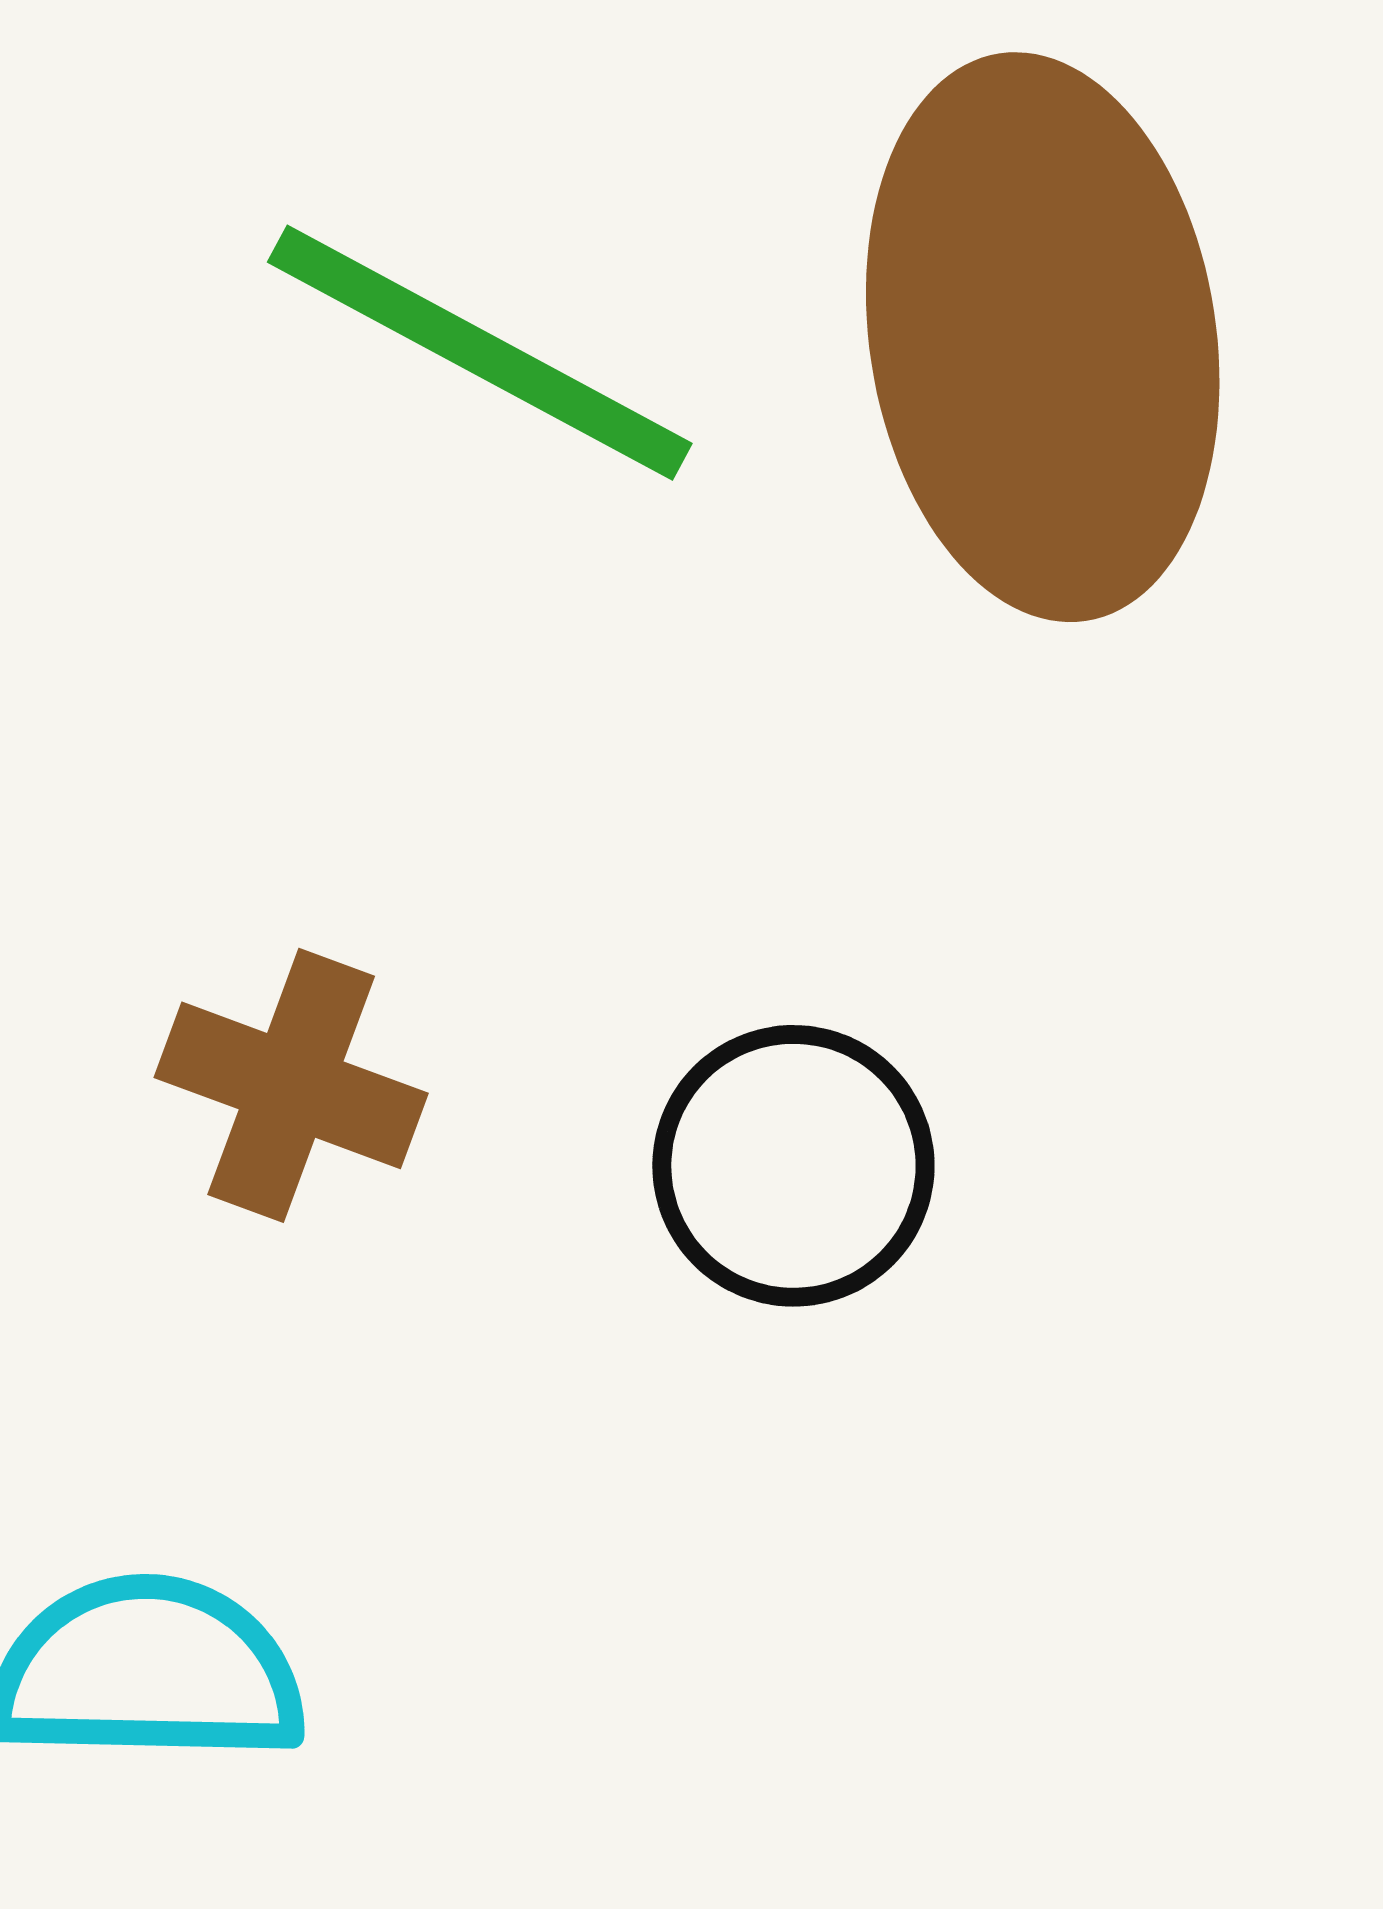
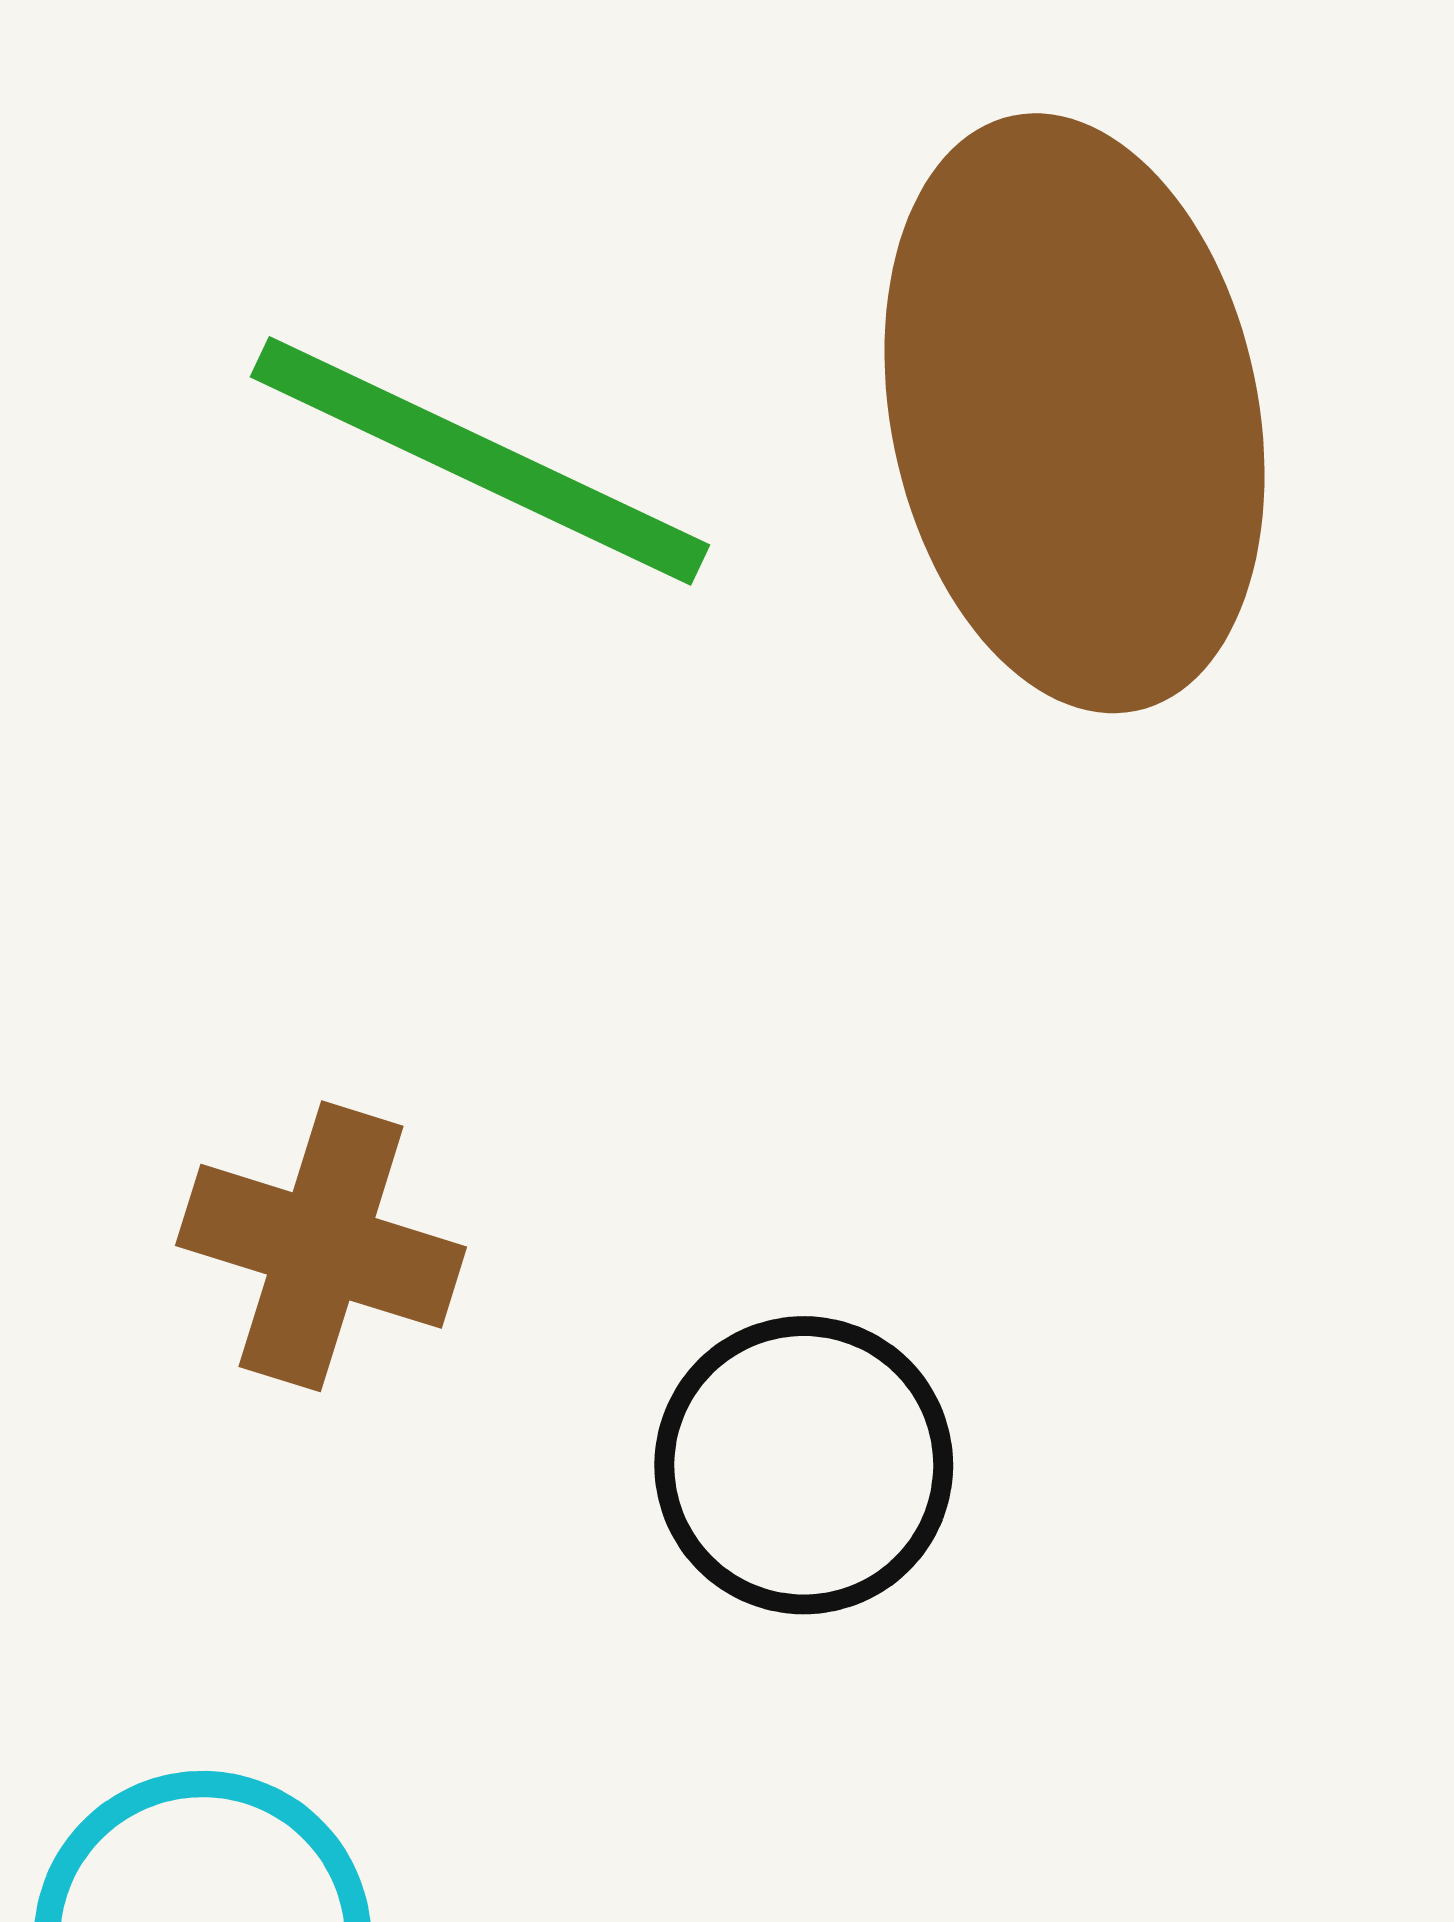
black circle: (793, 1166) -> (804, 1465), moved

